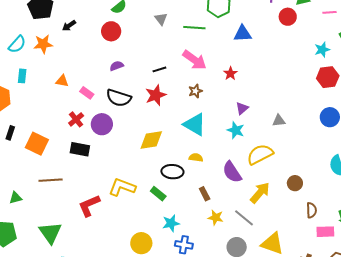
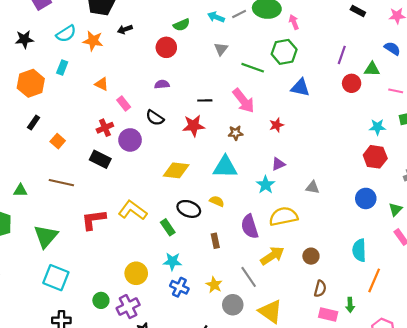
black semicircle: (119, 98) -> (155, 118), size x0.7
cyan triangle: (195, 124) -> (225, 167), turned -45
orange square: (37, 144) -> (58, 141), size x0.6
yellow star: (216, 218) -> (214, 285), moved

